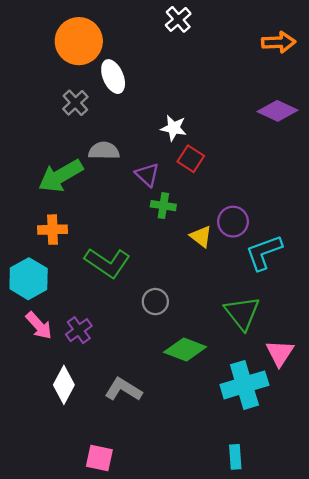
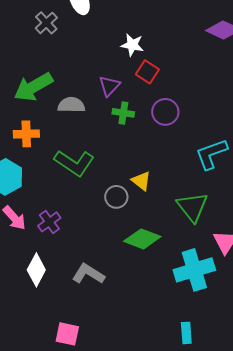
gray semicircle: (104, 151) -> (71, 105), moved
purple triangle: (147, 175) -> (109, 86), turned 30
purple circle: (233, 222) -> (165, 112), moved
yellow triangle: (201, 236) -> (141, 181), moved

